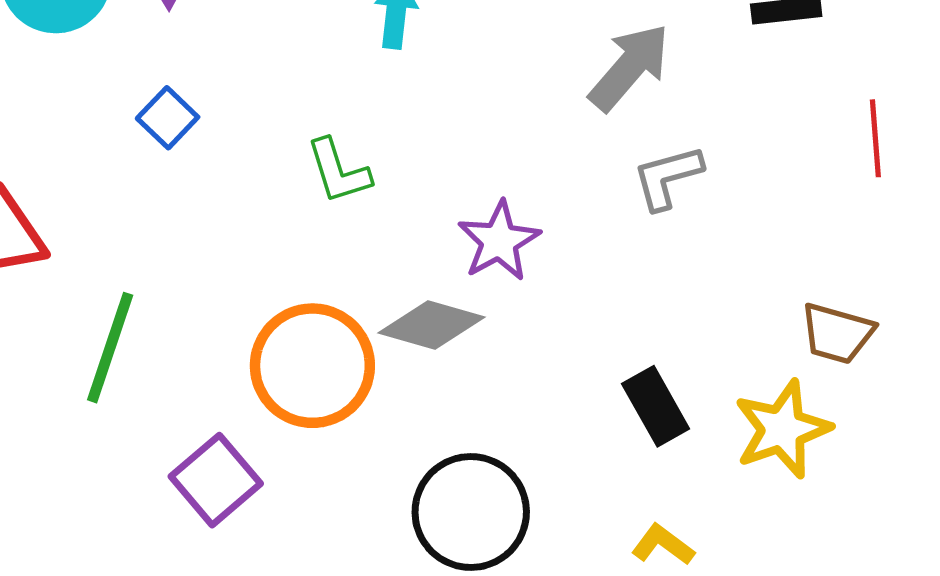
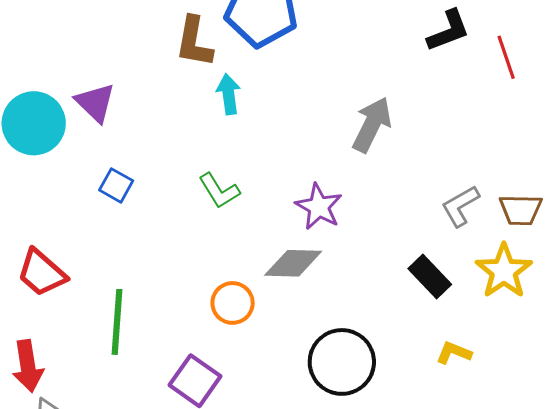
gray arrow: (629, 67) -> (372, 125), moved
red line: (875, 138) -> (506, 57), moved
gray L-shape: (668, 177) -> (460, 206), moved
orange circle: (312, 366) -> (233, 303), size x0.6

